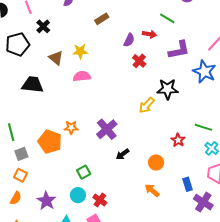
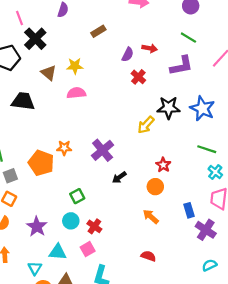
green line: (167, 18) -> (188, 38), moved
black cross: (43, 26) -> (35, 39), size x1.5
blue star: (204, 72) -> (202, 109), moved
red star: (178, 140) -> (163, 165), moved

